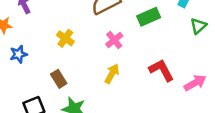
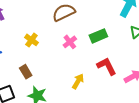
green rectangle: (149, 17) -> (98, 36), moved
yellow arrow: (112, 74) -> (78, 81), moved

